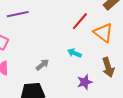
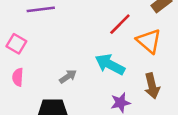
cyan arrow: (74, 53) -> (110, 64), size x1.6

